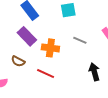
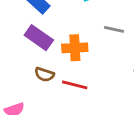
brown semicircle: (18, 61) -> (44, 74), moved

